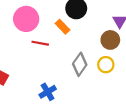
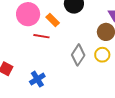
orange rectangle: (62, 27) -> (53, 20), moved
blue cross: (48, 92) -> (37, 79), moved

